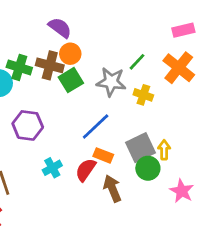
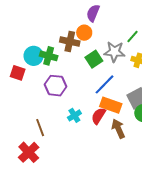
purple semicircle: (60, 28) -> (93, 13), moved, turned -102
green cross: (19, 67) -> (49, 56), moved
green square: (71, 80) -> (94, 59), moved
orange rectangle: (103, 155) -> (111, 105), size x1.5

